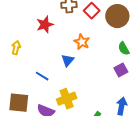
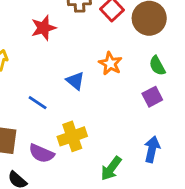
orange star: (82, 42) -> (110, 64), moved
blue triangle: (68, 60) -> (75, 81), turned -32

